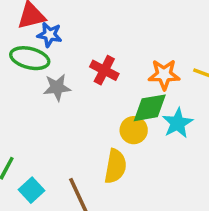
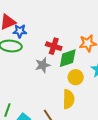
gray star: (57, 87) -> (43, 65), moved
green diamond: (150, 108) -> (68, 58), moved

